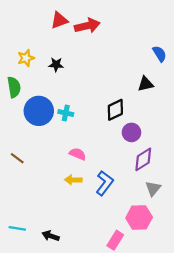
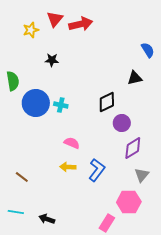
red triangle: (59, 20) -> (55, 19), turned -30
yellow star: (26, 58) -> (31, 30), moved
brown line: (17, 158) -> (22, 177), moved

